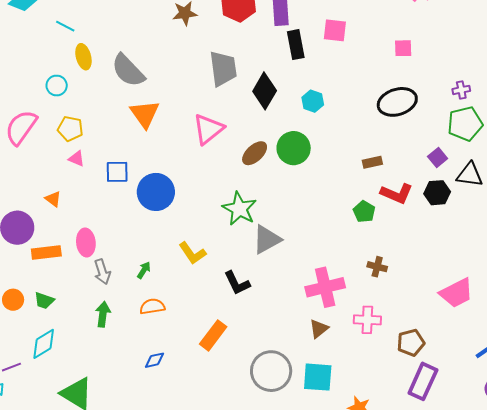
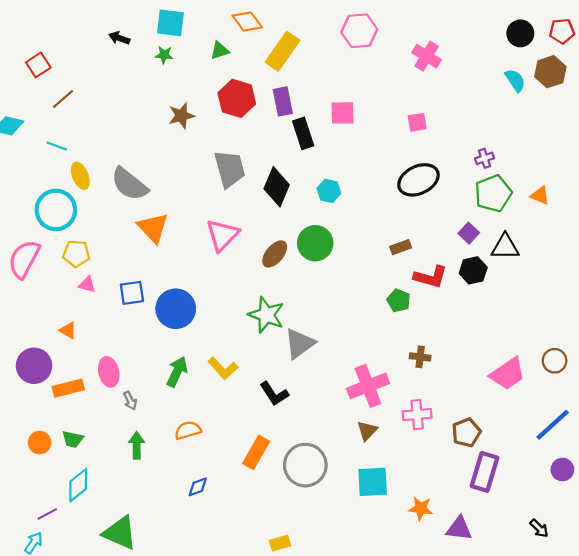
cyan circle: (57, 86) -> (56, 210), size x1.8
green arrow: (144, 270) -> (177, 372), moved, size x1.6
gray arrow: (102, 272) -> (130, 401), size x0.7
gray circle: (271, 371) -> (305, 465), moved

